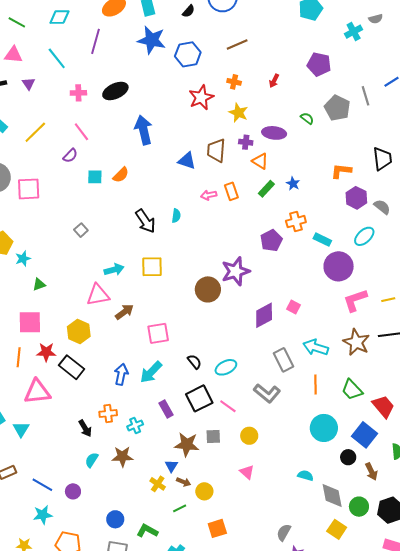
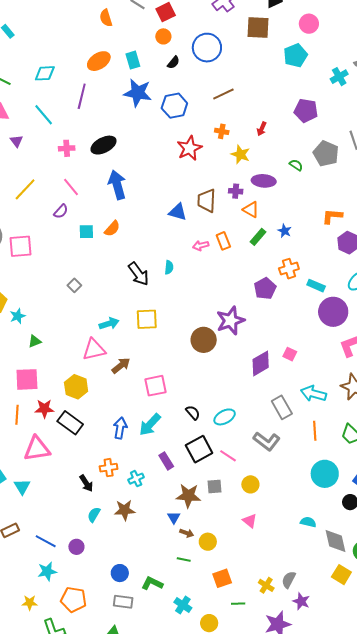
yellow star: (238, 113) -> (240, 154), moved
blue arrow: (143, 130) -> (117, 185), moved
yellow cross: (158, 484) -> (266, 585), moved
green line: (180, 508) -> (184, 560), turned 40

